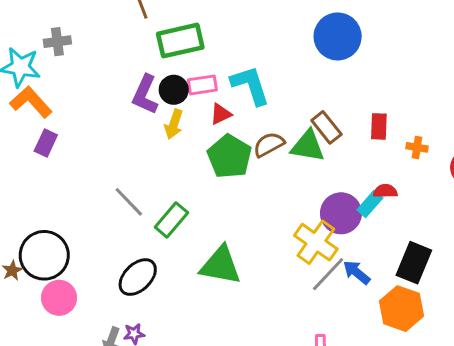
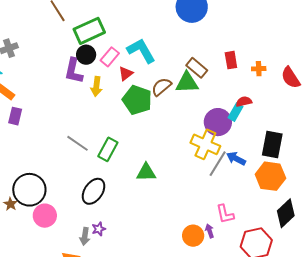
pink rectangle: (202, 85) -> (110, 57), turned -30
black circle: (174, 90) -> (86, 55), moved
green triangle: (221, 265) -> (146, 172), size x0.7

